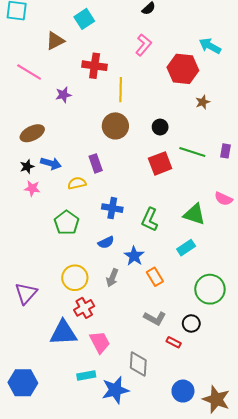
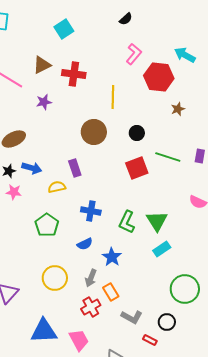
brown triangle: (55, 41) -> (42, 65), moved
pink L-shape: (143, 45) -> (134, 54), moved
yellow line: (121, 90) -> (113, 97), moved
green triangle: (194, 214) -> (157, 221), moved, turned 40
orange rectangle: (155, 277) -> (111, 292), moved
red cross: (84, 308) -> (91, 307), moved

